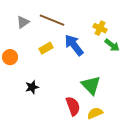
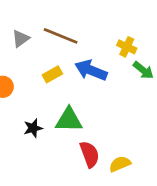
blue arrow: (74, 45) -> (91, 70), turned -30
green triangle: (91, 85) -> (69, 120), moved, turned -45

